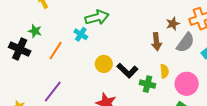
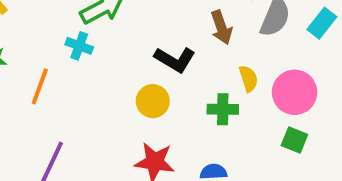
yellow circle: (104, 64) -> (153, 101), moved
black L-shape: (127, 71) -> (175, 59), moved

